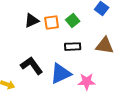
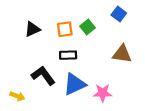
black triangle: (32, 21) -> (32, 29), moved
black rectangle: (73, 47) -> (68, 55), moved

